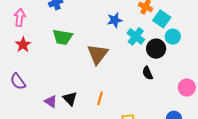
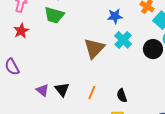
cyan cross: (136, 36) -> (123, 40), moved
green trapezoid: (63, 37) -> (54, 15), moved
black semicircle: (148, 73) -> (122, 95), moved

